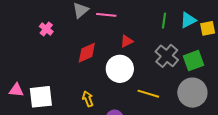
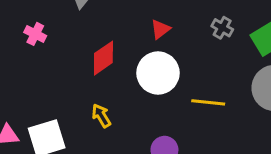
gray cross: (167, 56) -> (222, 28), moved, size x0.6
yellow arrow: (88, 99) -> (101, 116), moved

